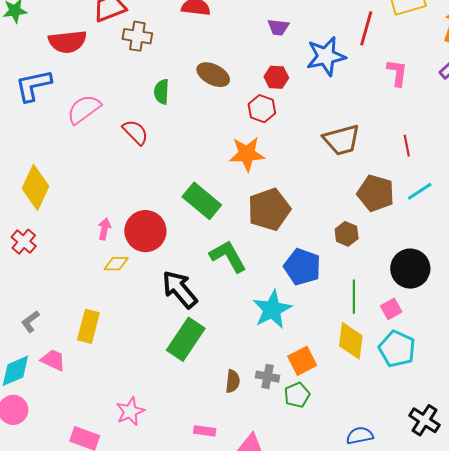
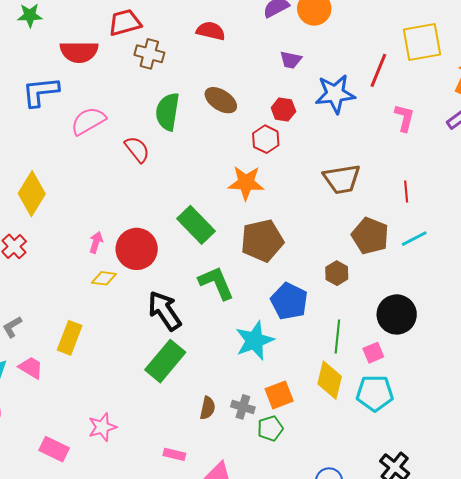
green semicircle: (162, 92) -> (168, 112), size x1.5
cyan pentagon: (397, 349) -> (375, 393), turned -30

